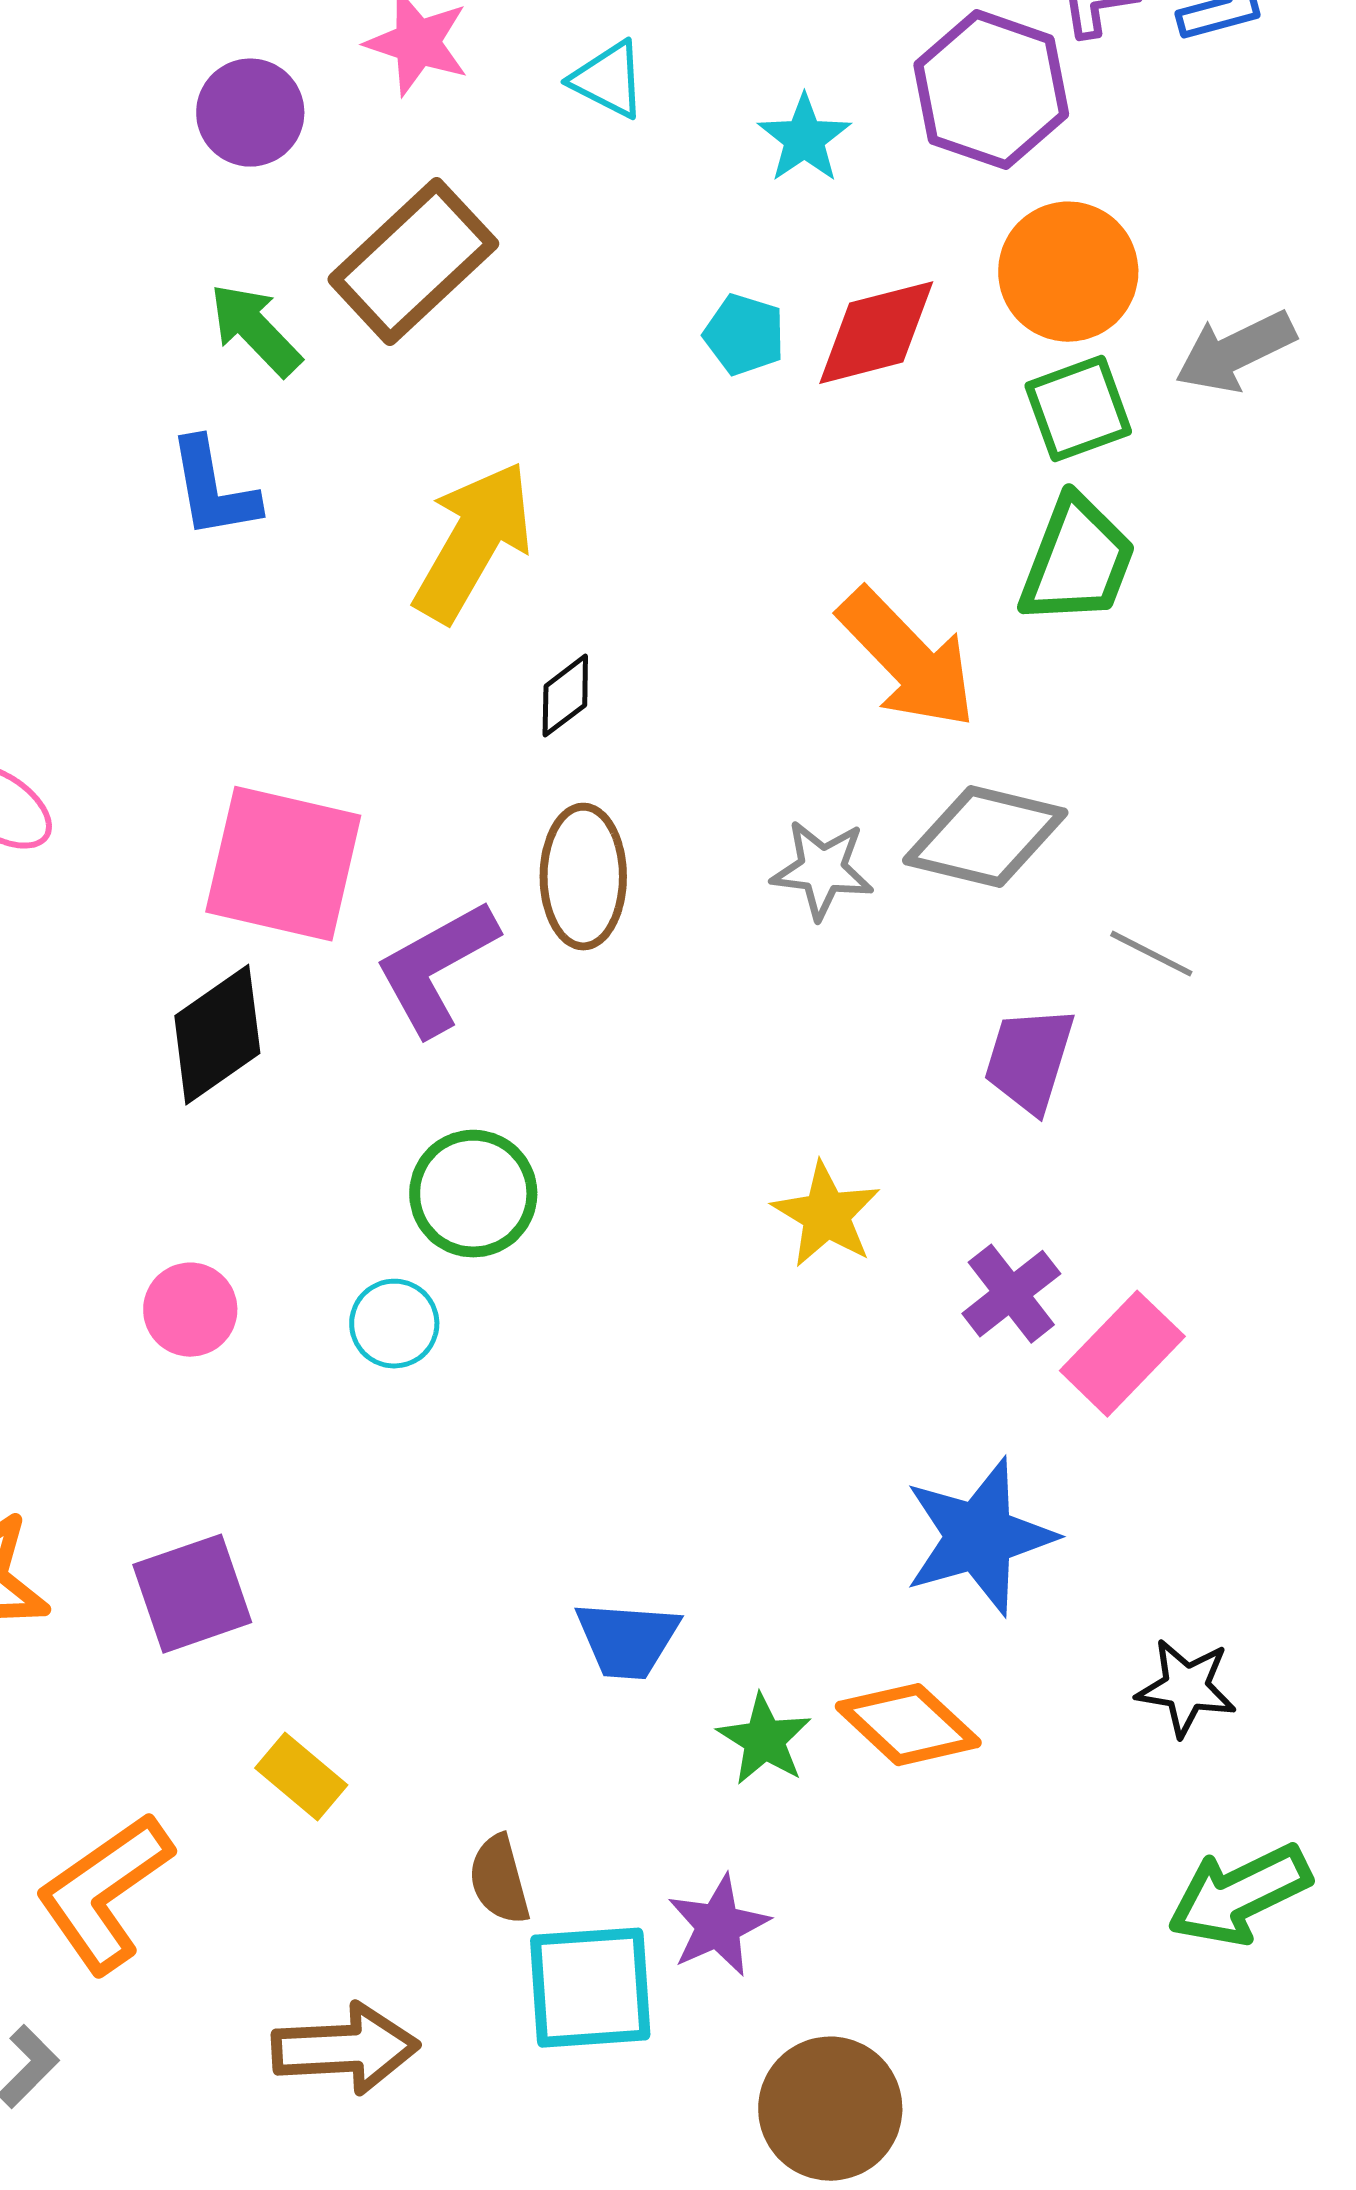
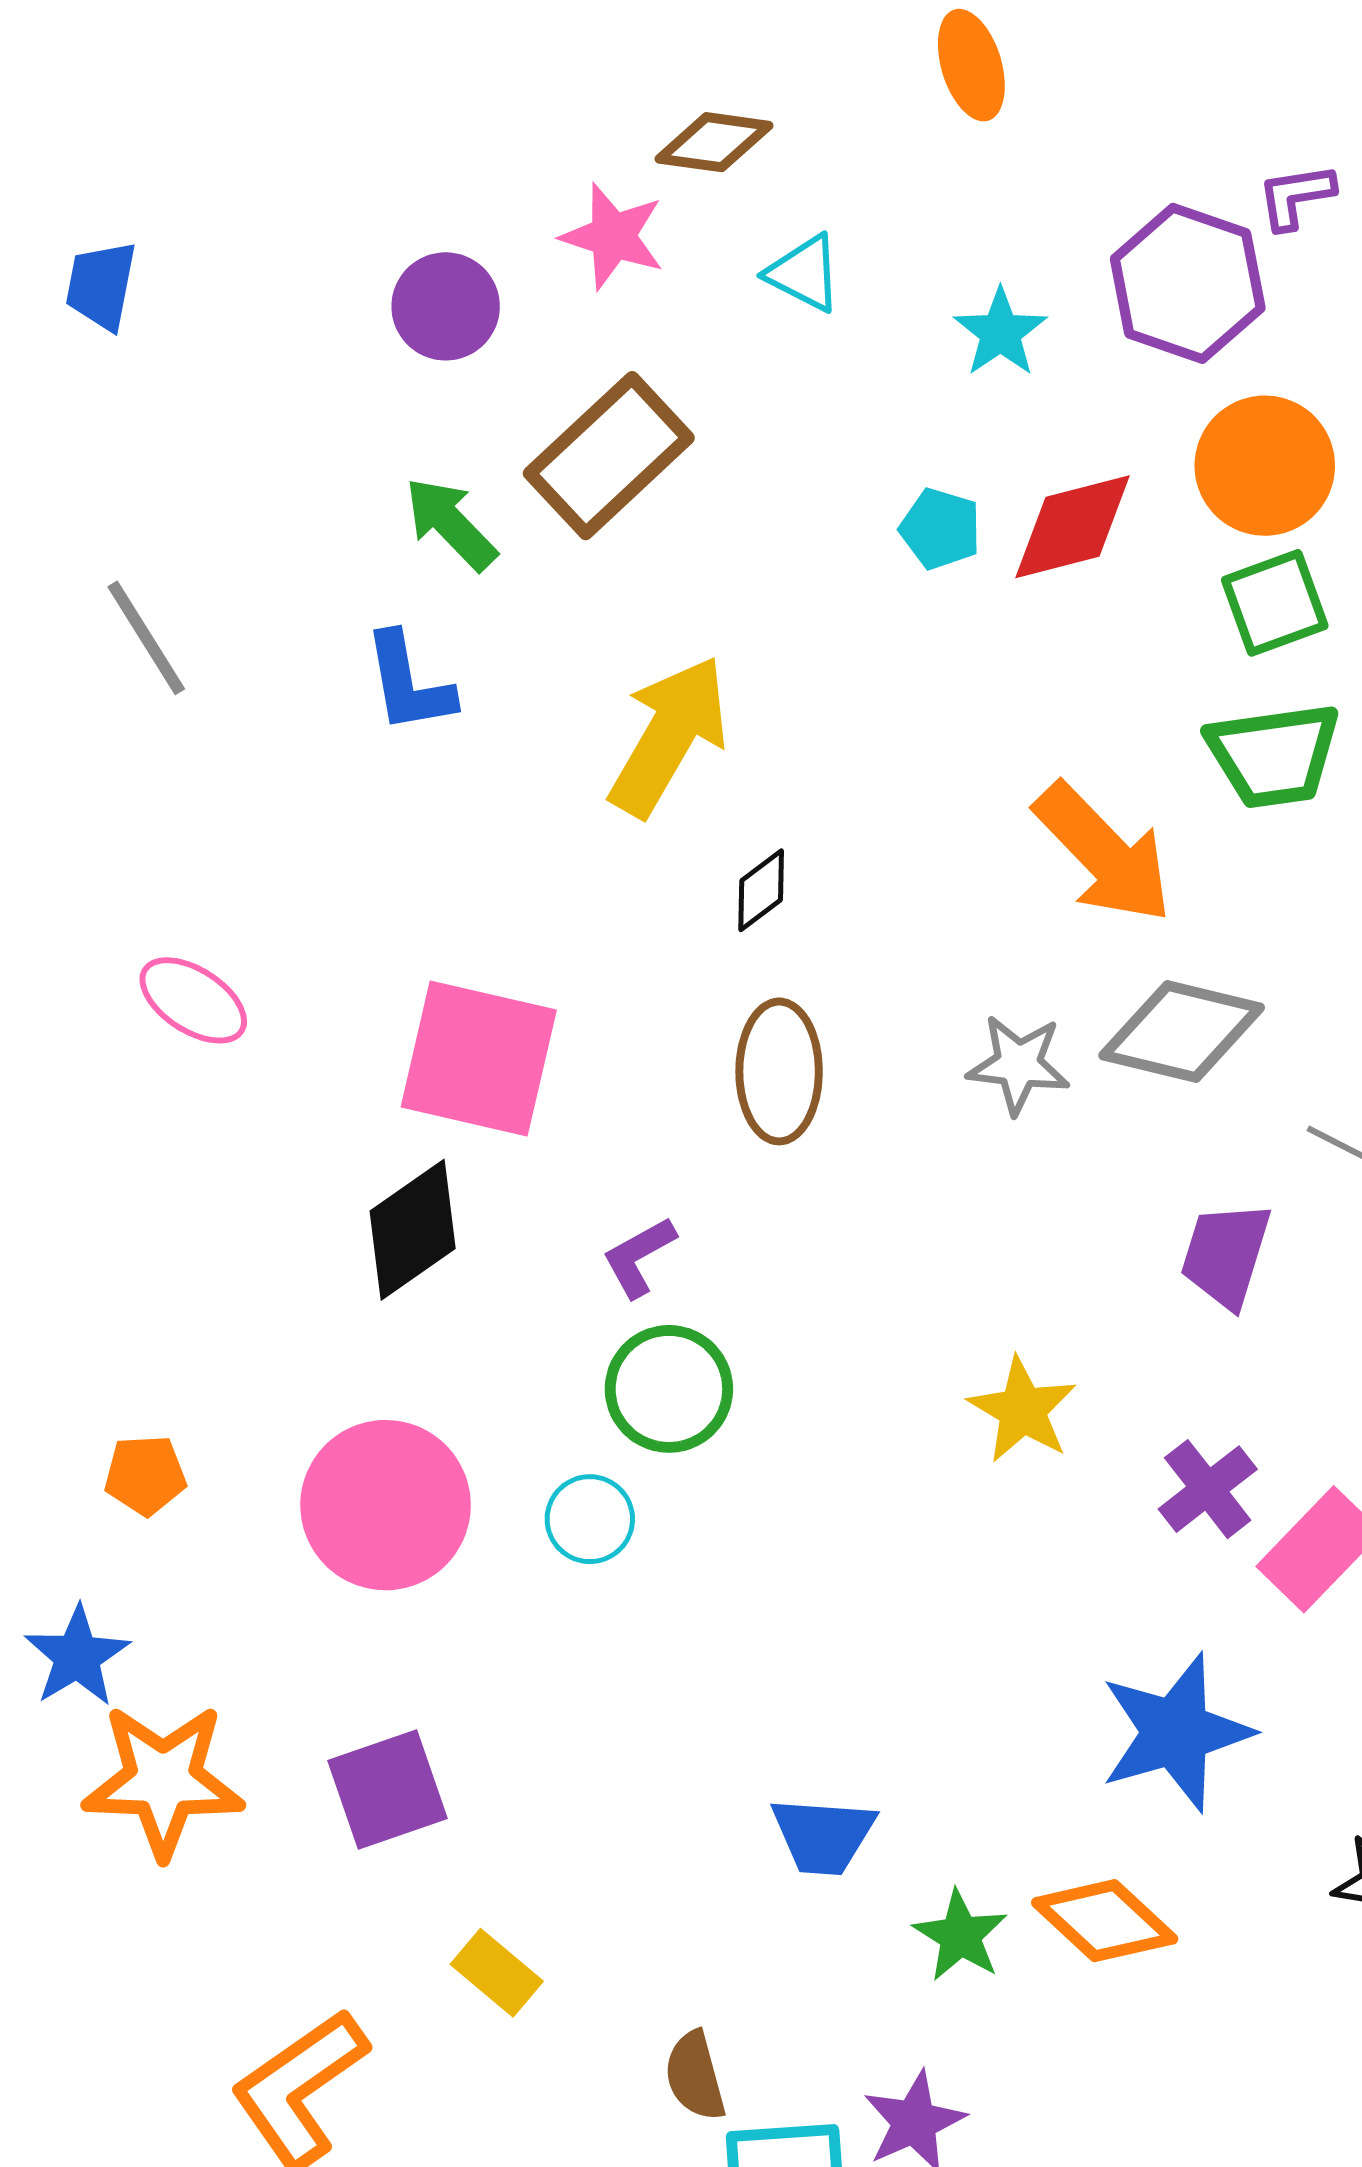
green trapezoid: (1077, 561) -> (1274, 755), turned 61
purple L-shape: (436, 968) -> (639, 1257), moved, size x0.6
pink circle: (190, 1310) -> (386, 1505), size x1.8

